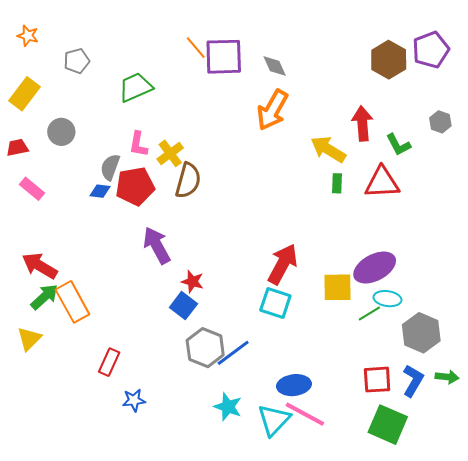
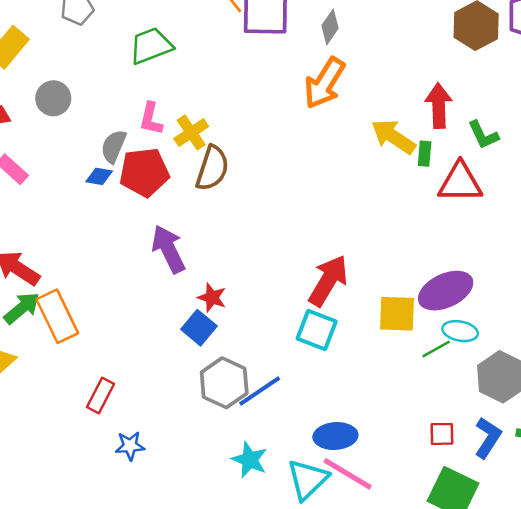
gray diamond: (275, 66) -> (330, 27), turned 56
green rectangle: (337, 183) -> (425, 154), moved
red square: (377, 380) -> (442, 434), size x0.7

